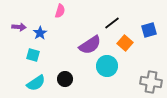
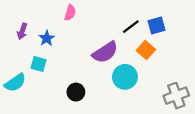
purple arrow: (19, 27) -> (22, 31), turned 104
blue square: (149, 30) -> (156, 25), moved
gray cross: (151, 82) -> (176, 96), turned -30
cyan semicircle: (36, 83) -> (15, 83), moved

